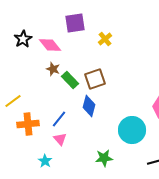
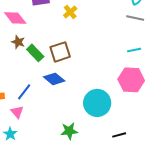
blue diamond: (89, 106) -> (54, 79), turned -65
pink triangle: (60, 139) -> (17, 112), moved

